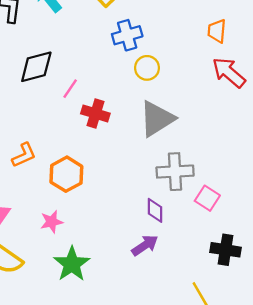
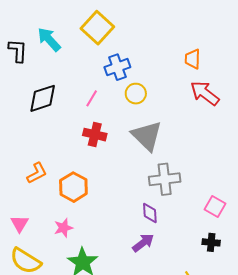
pink line: (70, 89) -> (92, 98), moved
gray triangle: (157, 119) -> (147, 136), turned -40
pink square: (207, 198) -> (215, 206), moved
black cross: (226, 250) -> (211, 242), size x0.7

